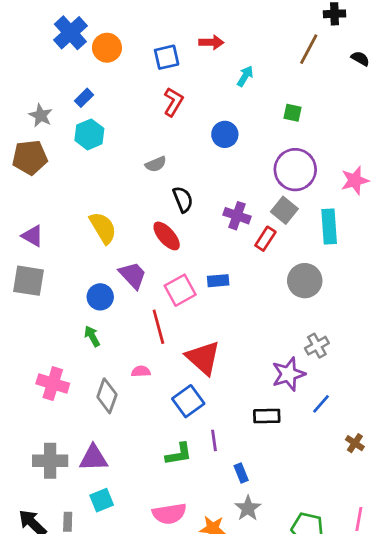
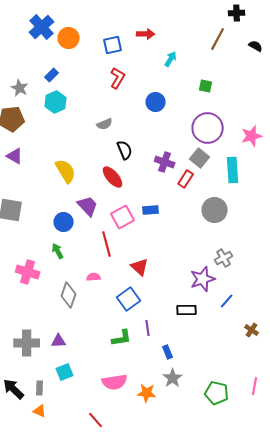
purple triangle: (33, 236) -> (15, 156), moved
red triangle: (203, 358) -> (140, 267), size x0.7
pink cross: (53, 384) -> (28, 272), moved
purple triangle: (93, 458) -> (59, 341), size x0.7

